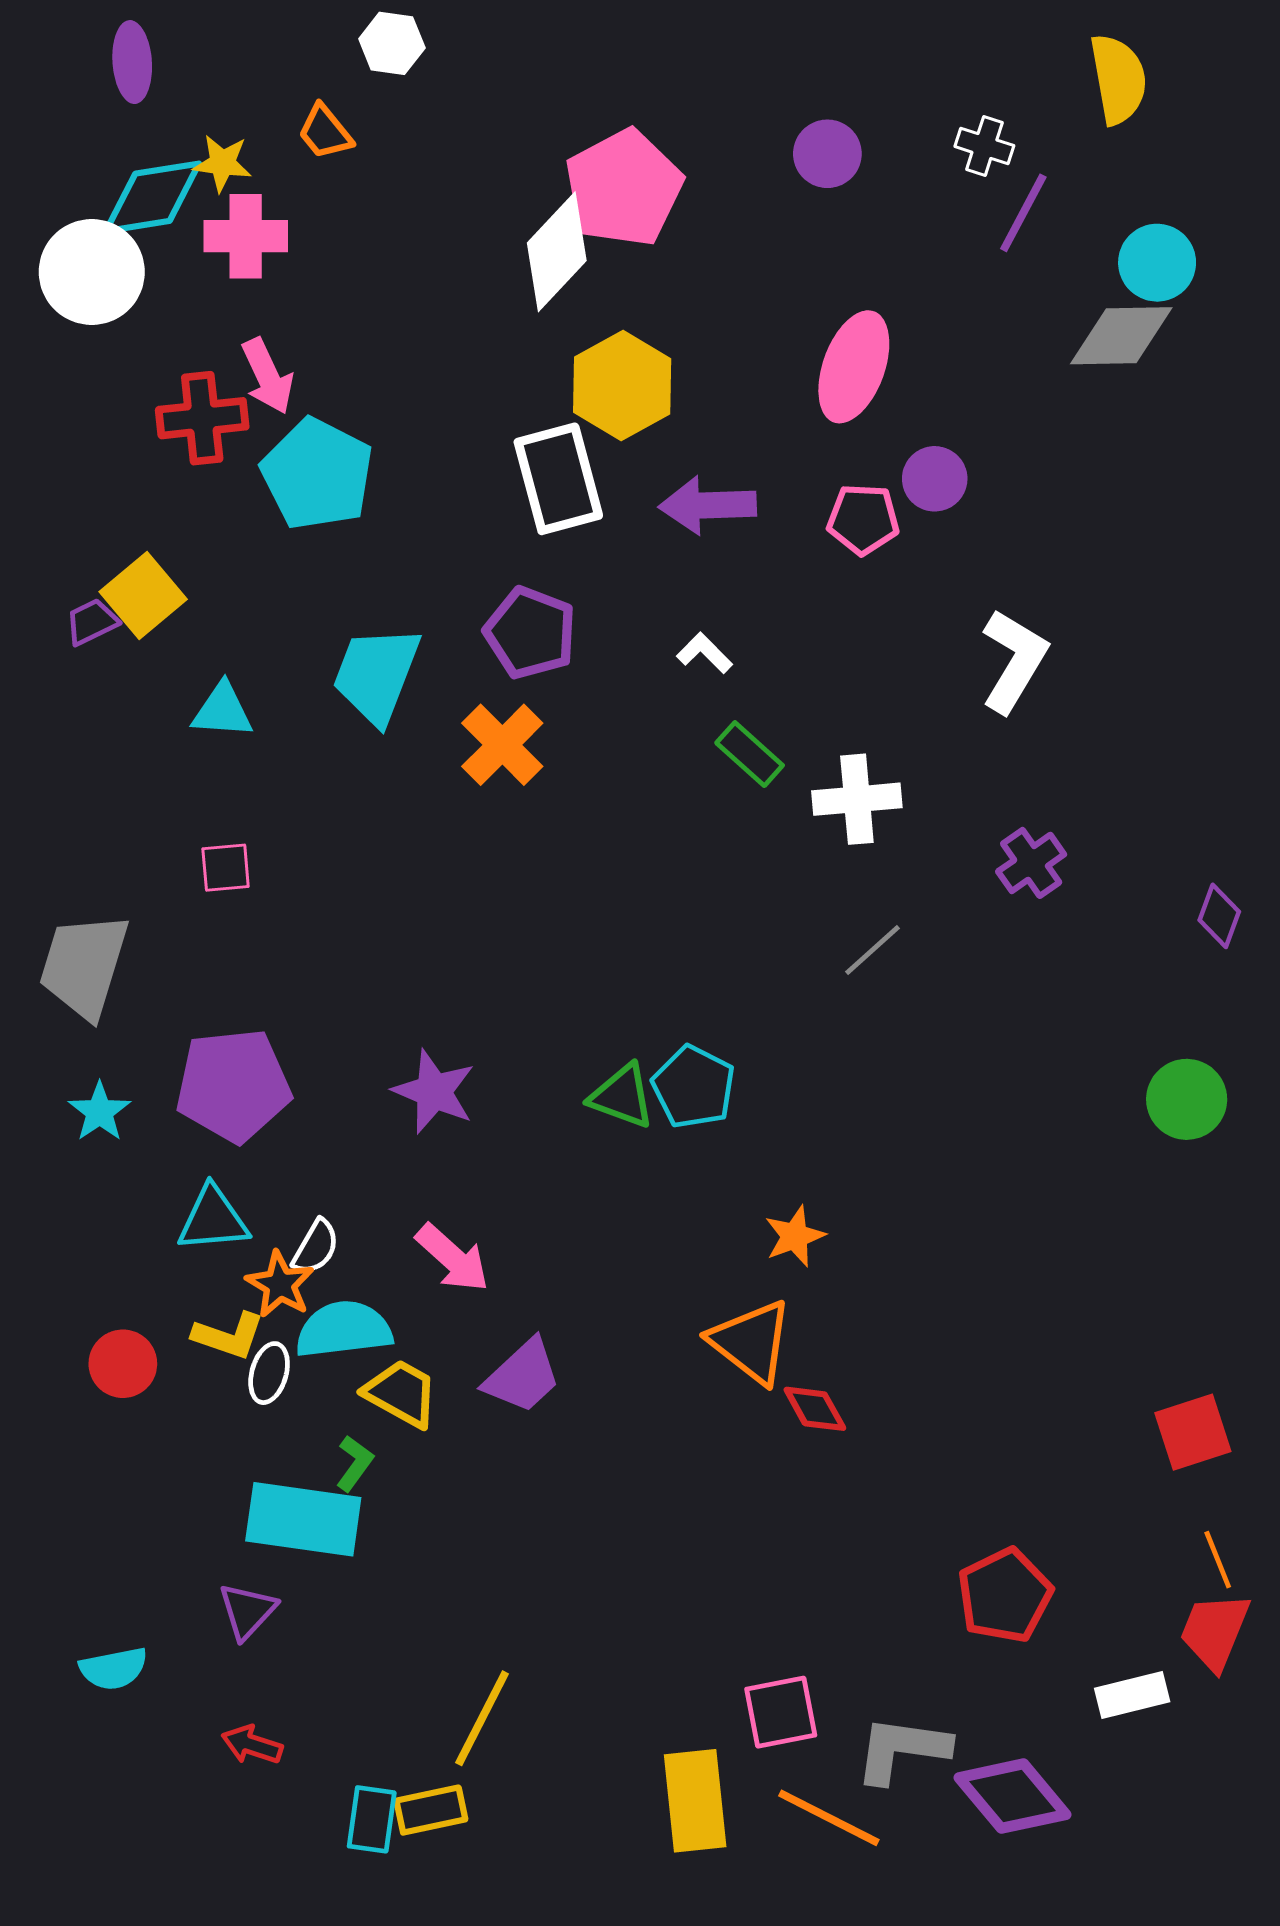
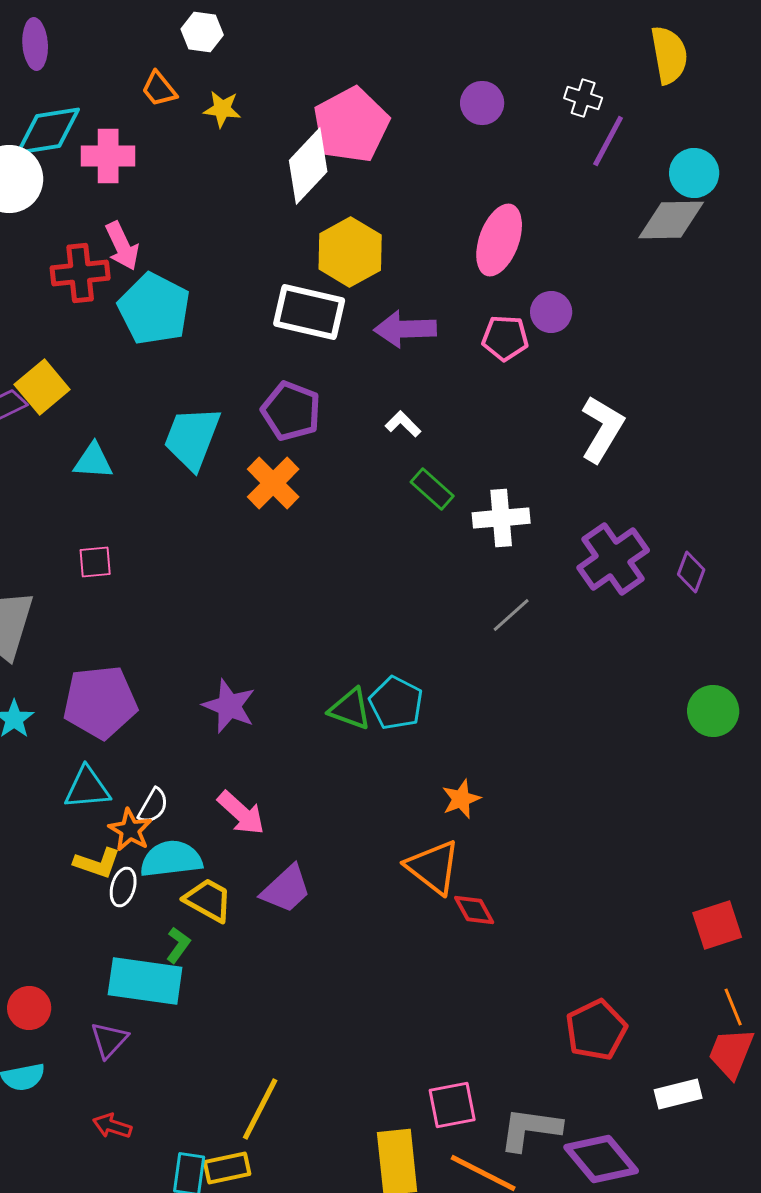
yellow star: (222, 163) -> (222, 109), moved
white rectangle: (558, 479) -> (309, 312), turned -62
purple cross: (1031, 863) -> (613, 559), size x1.6
purple diamond: (1219, 916) -> (691, 572), moved
red circle: (123, 1364) -> (29, 1008), moved

